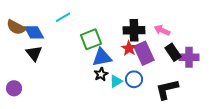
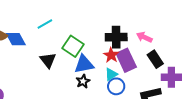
green square: (91, 39) -> (73, 46), turned -35
black triangle: (34, 53) -> (48, 60), moved
purple cross: (189, 57) -> (171, 77), moved
cyan triangle: (116, 81) -> (111, 74), moved

